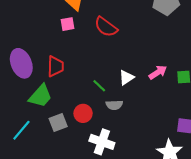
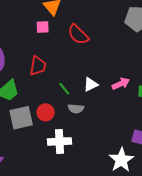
red trapezoid: (55, 66) -> (38, 66), moved
gray square: (58, 122) -> (21, 118), size x1.4
white cross: (102, 142) -> (60, 141), turned -30

